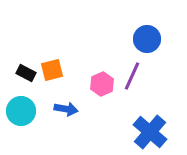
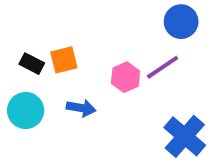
purple line: (132, 76) -> (163, 67), turned 32

